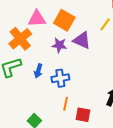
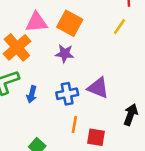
purple triangle: (82, 40) -> (98, 88), moved
blue arrow: (38, 71) -> (32, 94), moved

